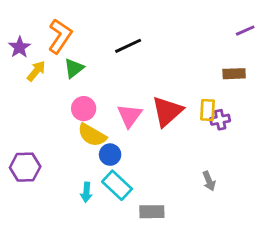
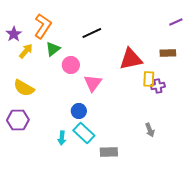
pink circle: (84, 109) -> (71, 65), moved
red triangle: (167, 111) -> (131, 59), moved, turned 30
yellow semicircle: (92, 135) -> (24, 88), moved

